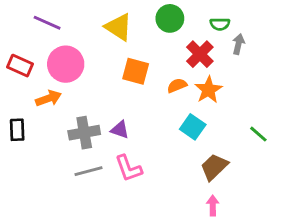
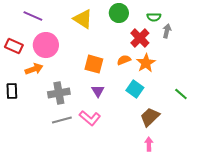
orange square: (136, 71) -> (94, 64), moved
purple triangle: (120, 130) -> (98, 91), moved, turned 40
pink L-shape: (128, 168) -> (90, 118), turned -30

